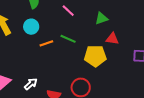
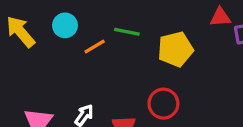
red triangle: (112, 39) -> (220, 17), moved

